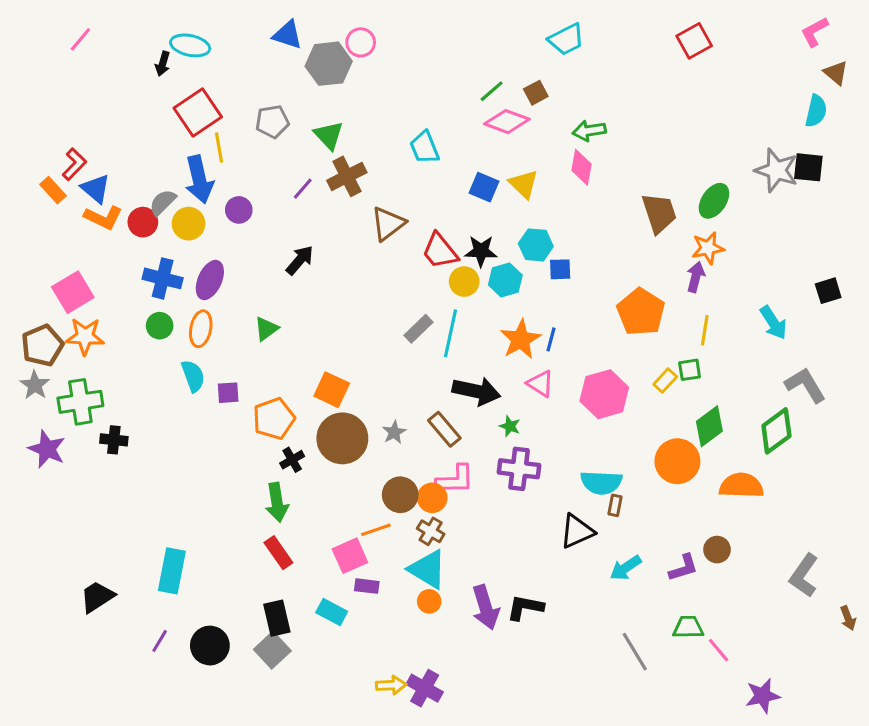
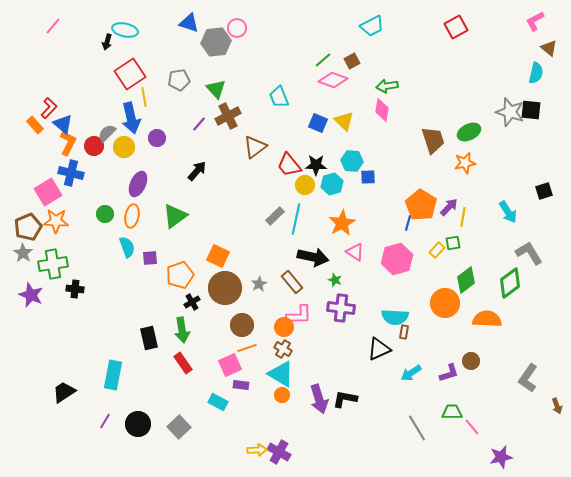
green ellipse: (714, 201) -> (469, 132), turned 30
orange L-shape: (103, 218) -> (68, 143), turned -90
purple arrow: (696, 277) -> (449, 207), moved, turned 30
blue cross: (163, 278) -> (71, 173), moved
green triangle: (266, 329) -> (175, 216), size x1.5
blue line: (551, 339) -> (408, 223), moved
brown circle: (400, 495) -> (242, 325), moved
black rectangle: (277, 618) -> (149, 338), moved

